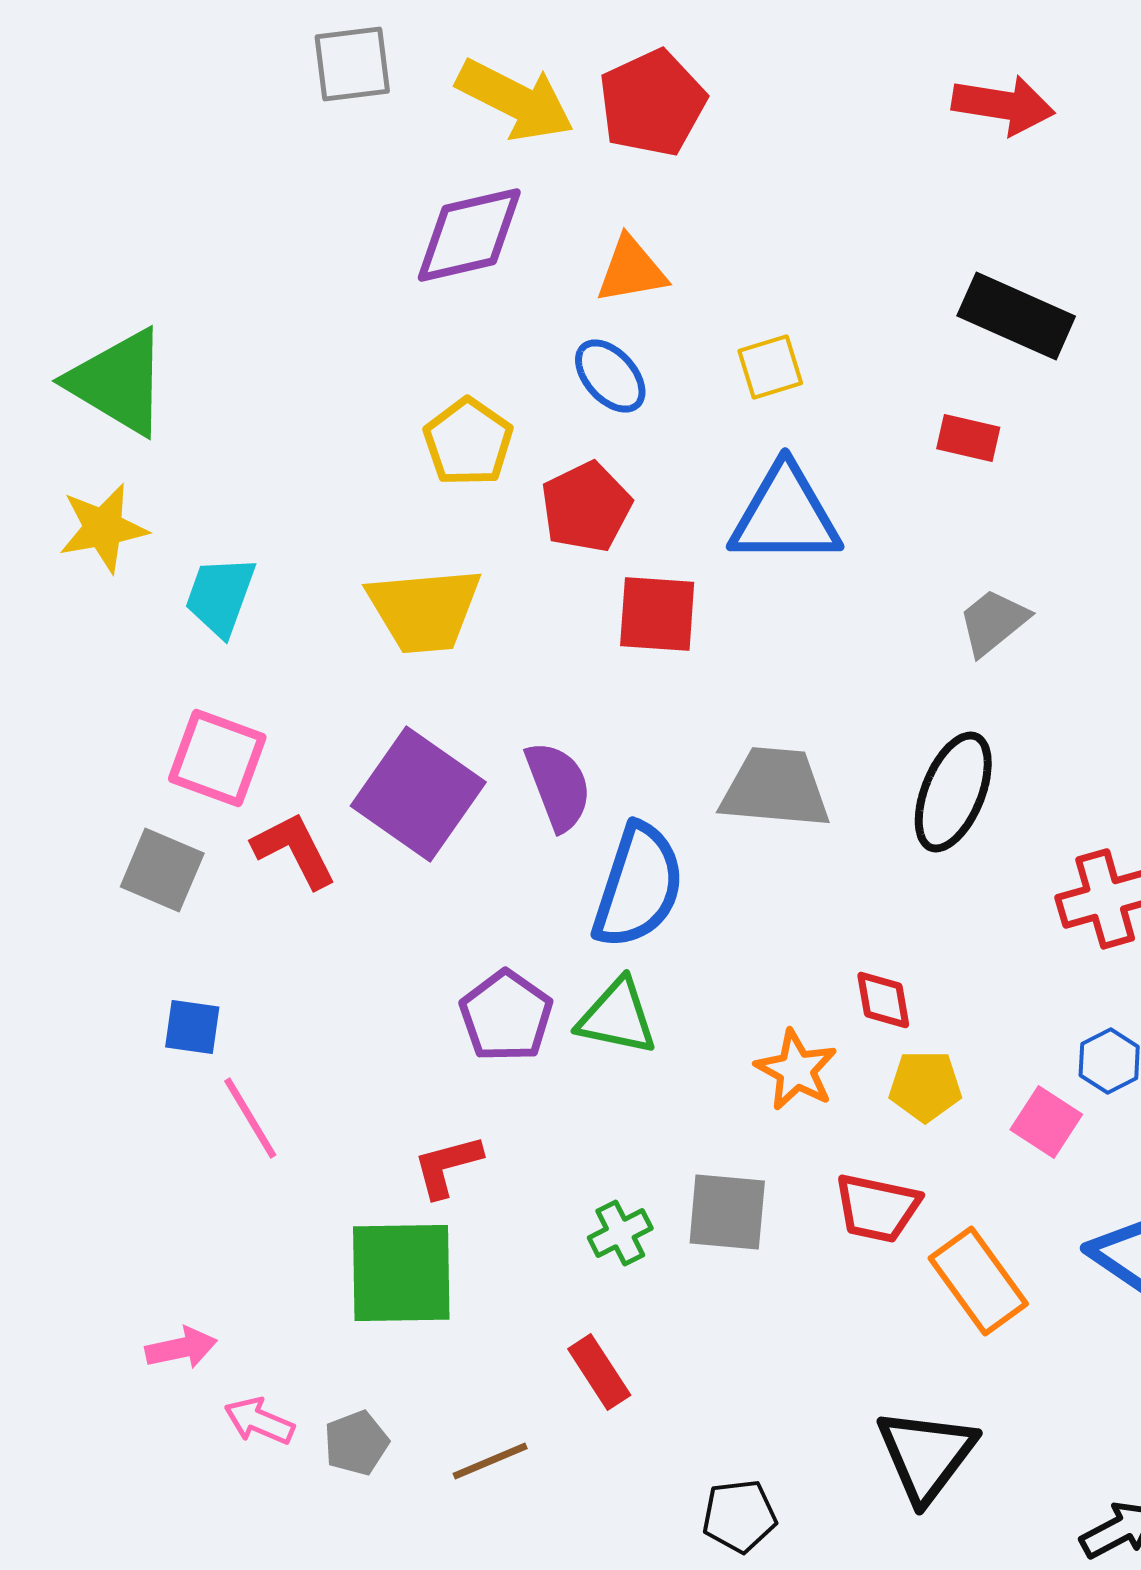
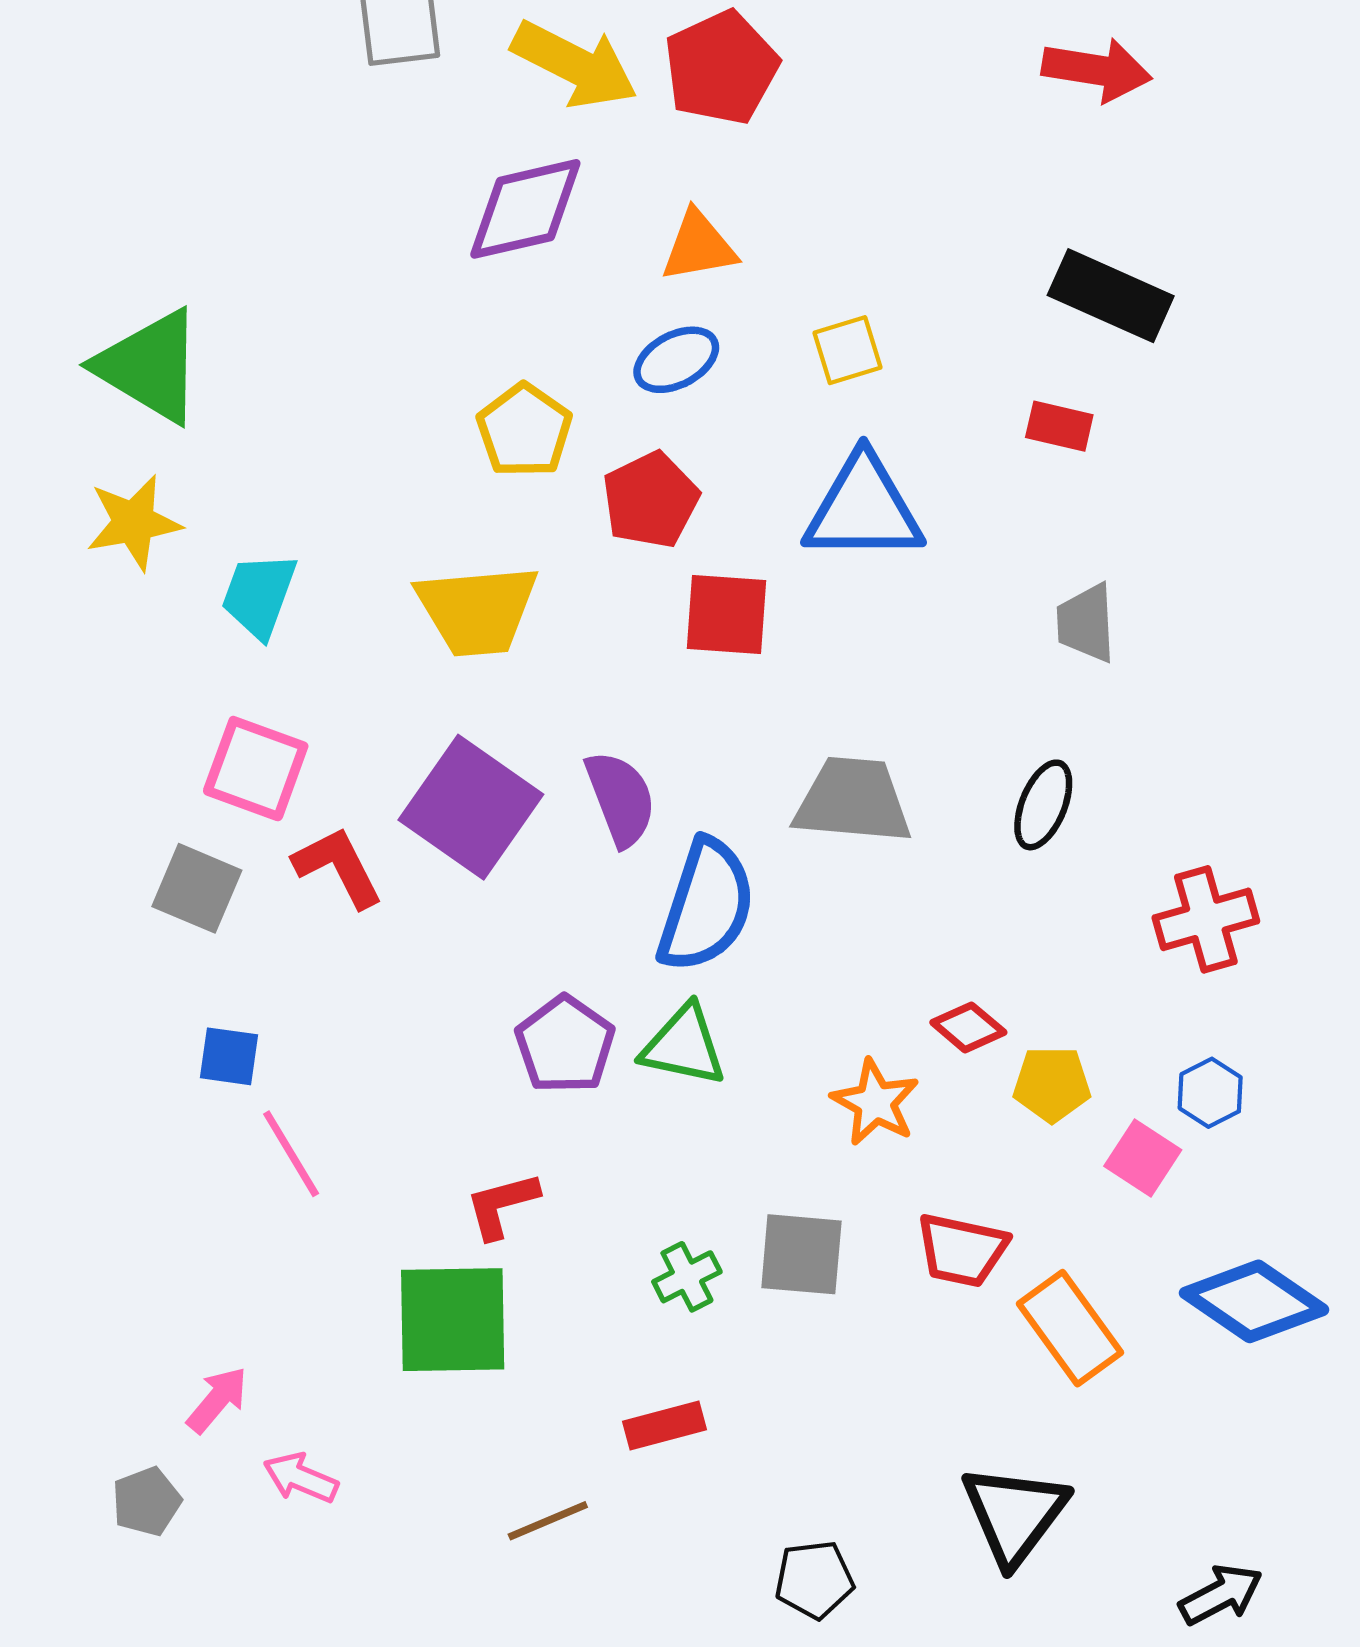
blue ellipse: (610, 376) -> (676, 360), turned -76
gray trapezoid: (993, 622) -> (1086, 623), turned -54
black ellipse: (953, 792) -> (1043, 805), size x0.7
red diamond: (883, 1000) -> (968, 1027), turned -40
yellow pentagon: (925, 1086) -> (1052, 1084), moved
pink arrow: (181, 1348) -> (217, 1400), turned -38
red rectangle: (599, 1372) -> (664, 1426), turned -72
gray pentagon: (356, 1443) -> (147, 1501), moved

